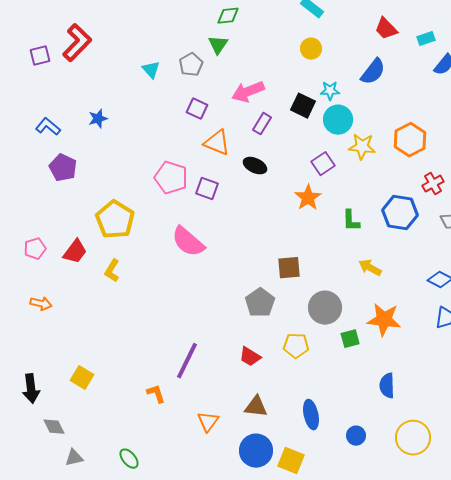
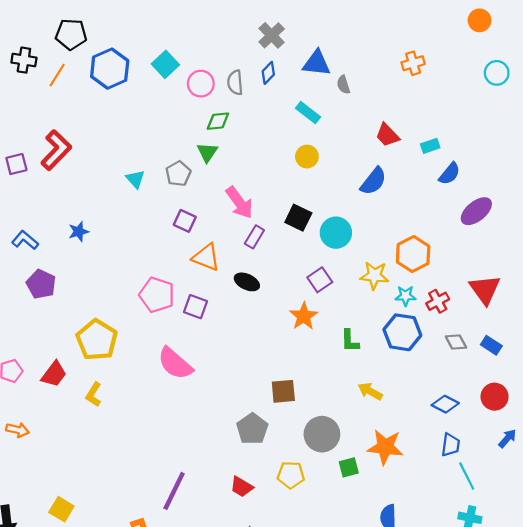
cyan star: (330, 91) -> (406, 296), moved
pink arrow: (248, 92) -> (239, 203), turned -104
yellow star: (362, 147) -> (374, 276), moved

